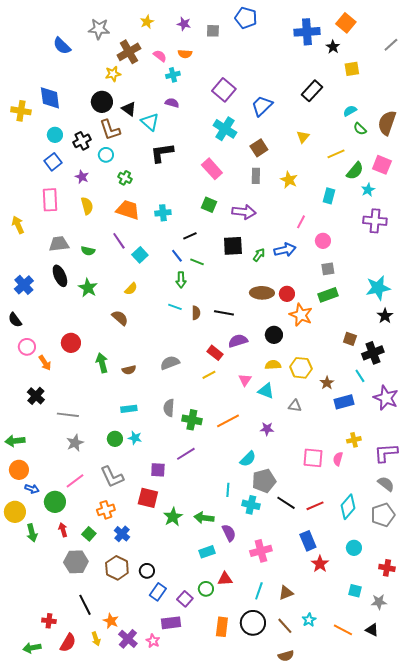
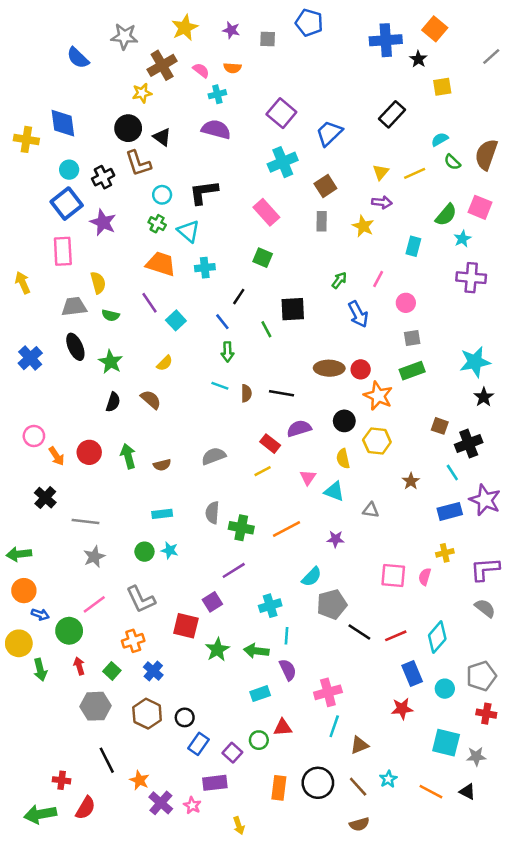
yellow star: (147, 22) -> (185, 28), size x1.5
purple semicircle: (172, 103) -> (216, 129), size x1.6
cyan triangle: (150, 122) -> (188, 231), moved
cyan cross: (225, 129) -> (283, 162), turned 35
yellow line: (336, 154) -> (415, 173), moved
cyan circle: (106, 155) -> (162, 195), moved
blue square: (53, 162) -> (67, 204), size x1.4
purple star: (82, 177) -> (103, 222), size x1.5
yellow semicircle: (87, 206) -> (98, 283), moved
purple arrow: (244, 212) -> (382, 202), moved, size x0.7
black line: (190, 236) -> (239, 297), turned -32
blue arrow: (285, 250) -> (358, 314), turned 75
green arrow: (259, 255) -> (339, 280), moved
green line: (197, 262) -> (266, 329), moved, turned 40
black semicircle: (15, 320) -> (113, 402), moved, turned -126
red circle: (71, 343) -> (89, 452), moved
yellow semicircle: (273, 365) -> (343, 459), turned -98
yellow hexagon: (301, 368) -> (377, 441), moved
blue rectangle: (344, 402) -> (450, 511), moved
purple square: (158, 470) -> (212, 602), moved, turned -35
cyan line: (228, 490) -> (286, 636), moved
cyan cross: (251, 505) -> (270, 606), moved, turned -30
gray pentagon: (383, 515) -> (481, 676), moved
blue rectangle: (308, 541) -> (412, 673), moved
red star: (320, 564) -> (402, 709), turned 30
cyan line: (259, 591) -> (334, 726), moved
cyan square: (355, 591) -> (446, 743), size x1.6
yellow arrow: (96, 639) -> (239, 826), moved
green arrow: (32, 648) -> (40, 814), size x1.4

